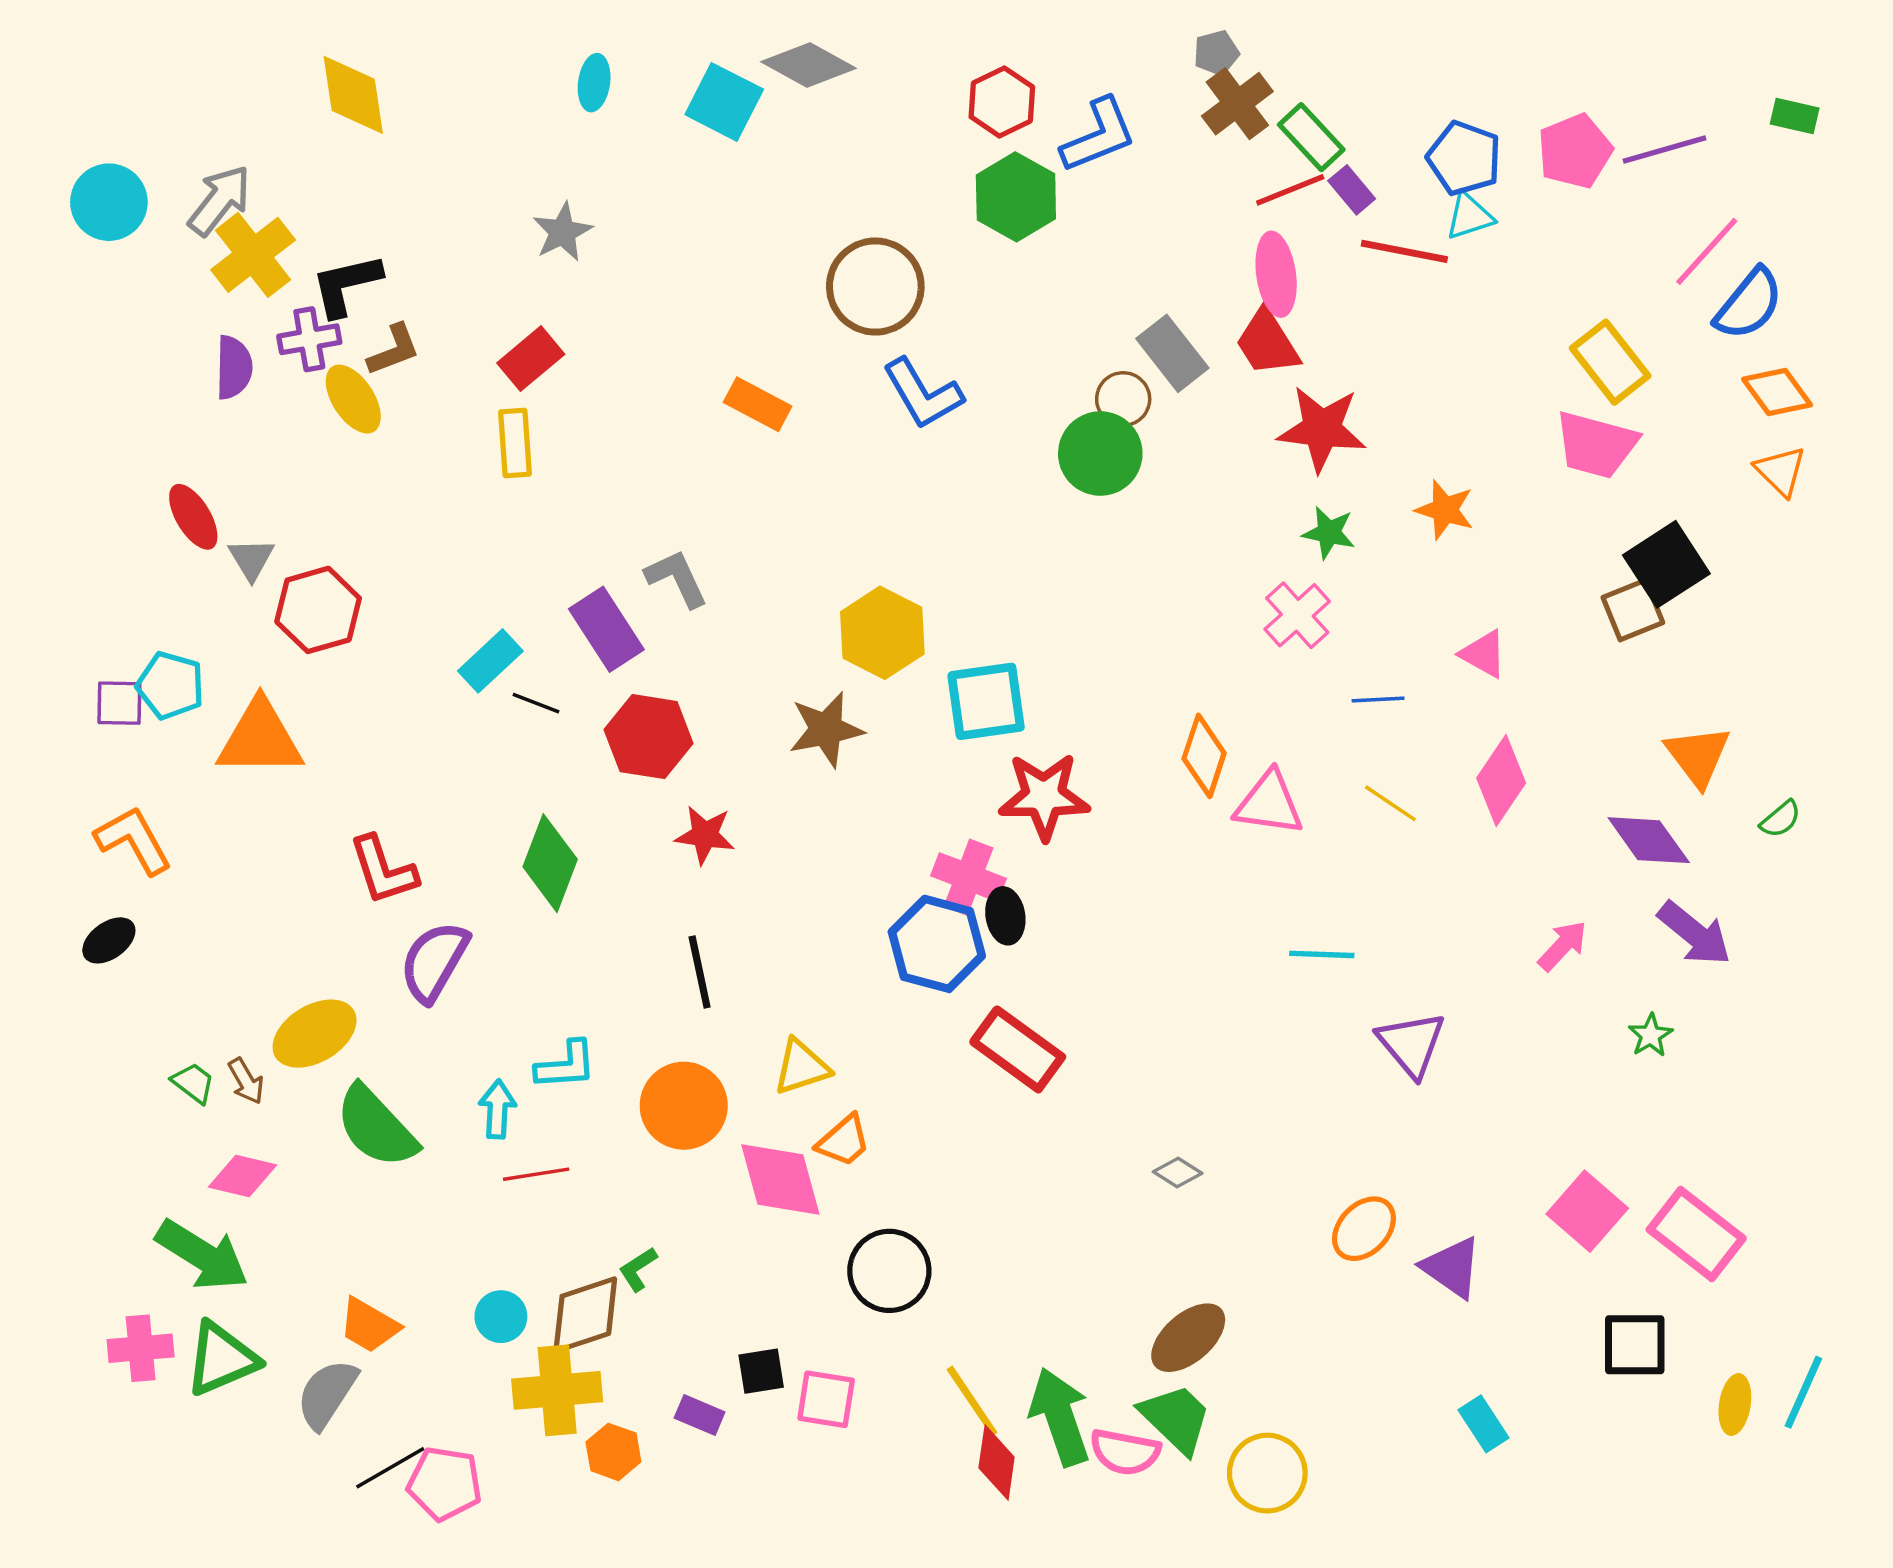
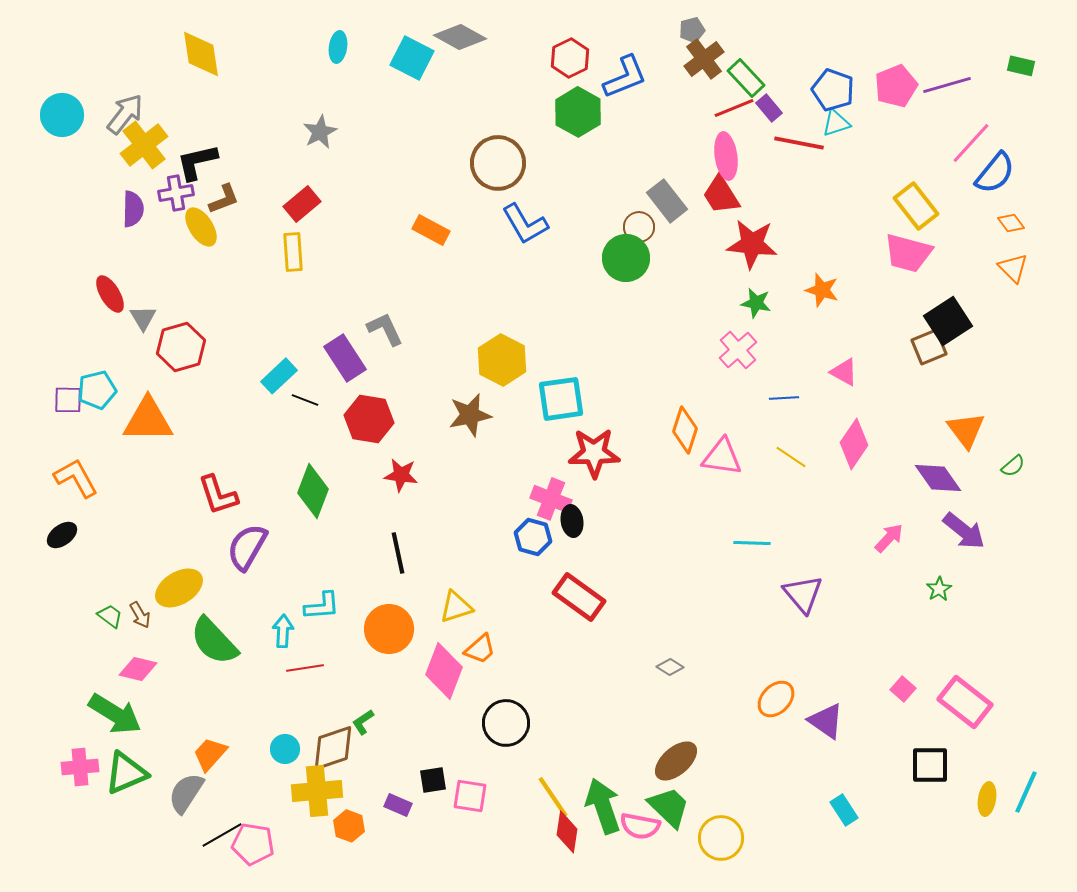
orange diamond: (1777, 392) -> (1011, 223), size x0.7
cyan pentagon: (170, 686) -> (97, 390), turned -30
blue hexagon: (937, 944) -> (533, 537), size x0.7
pink diamond: (780, 1179) -> (444, 671), turned 36
pink square: (1587, 1211) -> (903, 689), size x0.6
orange trapezoid: (369, 1325) -> (210, 754), turned 102

